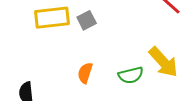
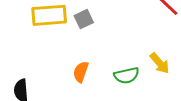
yellow arrow: (163, 62) -> (160, 63), size x0.7

